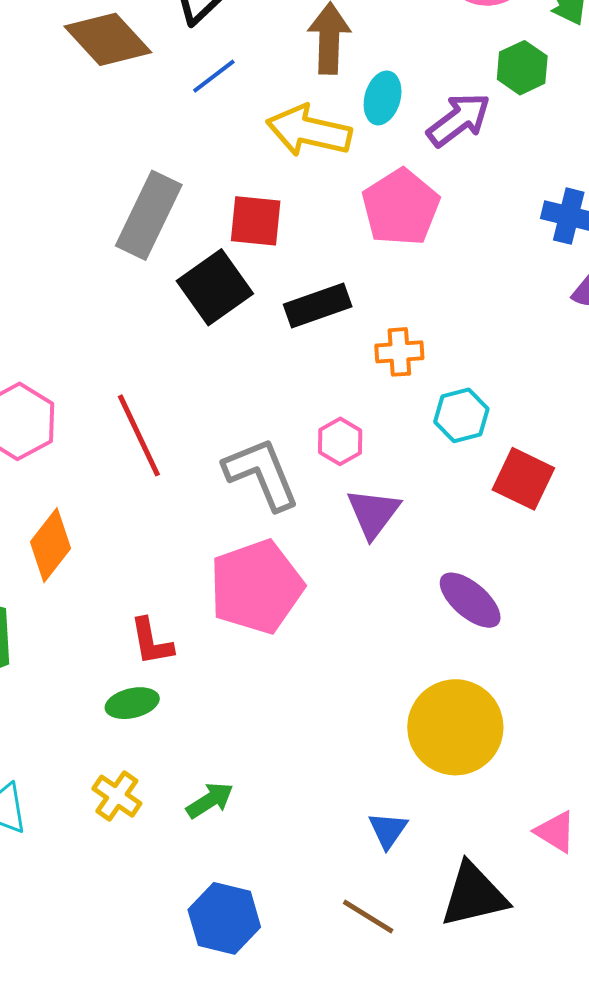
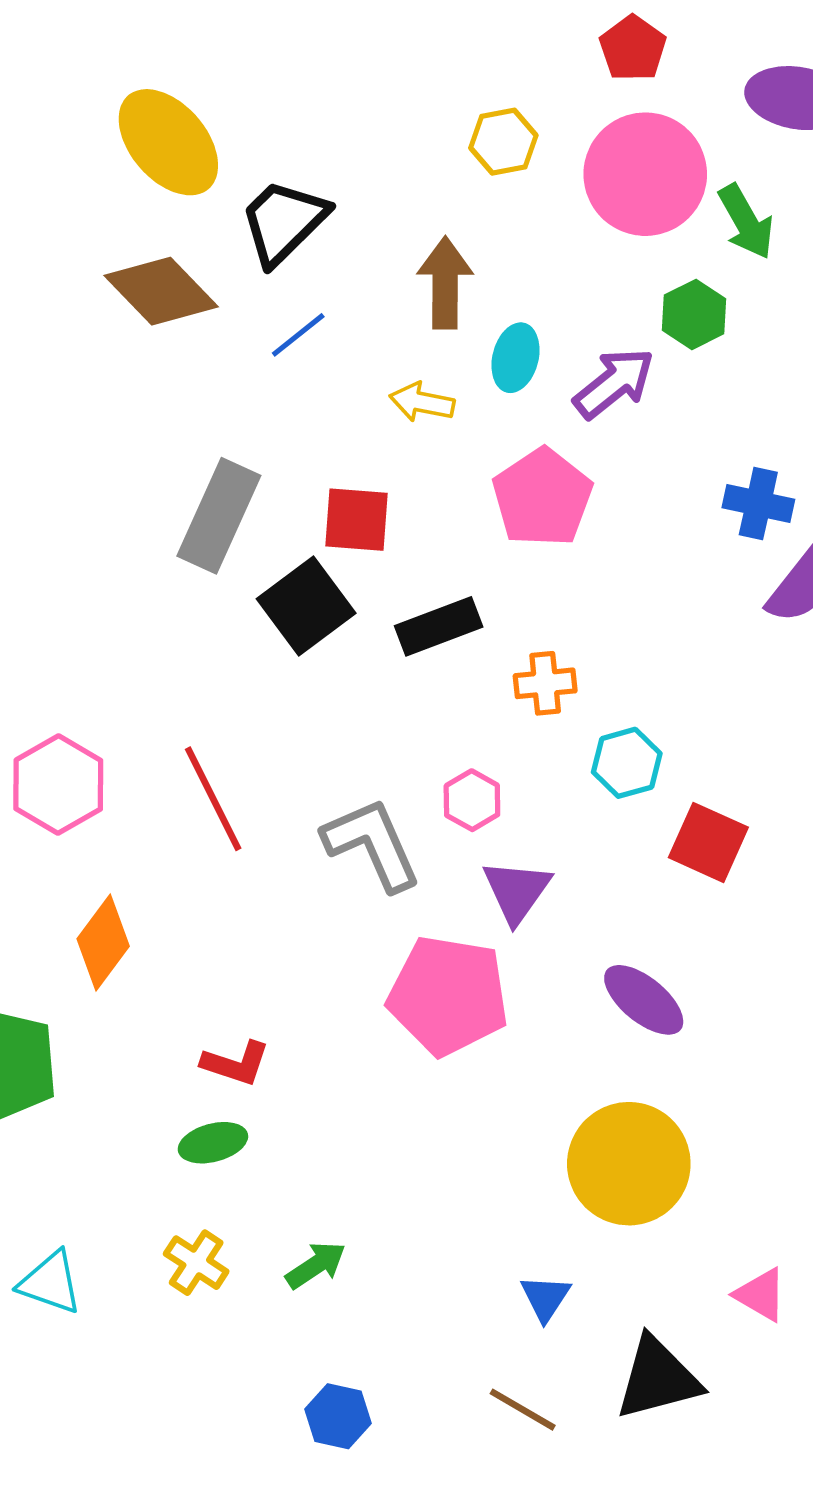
yellow arrow: (309, 131) -> (422, 402), size x0.6
pink pentagon: (256, 587) -> (448, 996), moved, turned 30
red L-shape: (151, 642) -> (236, 1063), turned -60
blue hexagon: (224, 918) -> (338, 1416), size x0.7

